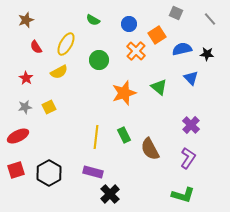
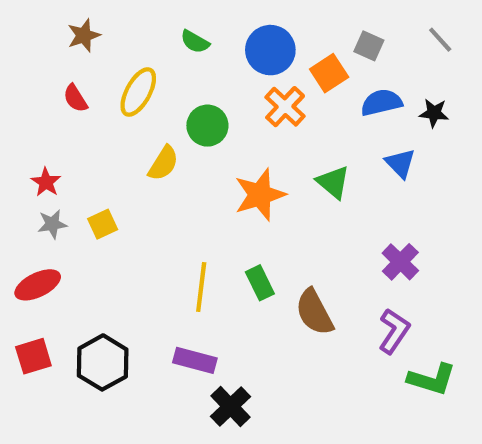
gray square: (176, 13) -> (369, 46), moved
brown star: (26, 20) -> (84, 35), moved
blue circle: (129, 24) -> (270, 50), size x1.5
yellow semicircle: (59, 72) -> (163, 163), moved, turned -30
red star: (26, 78) -> (46, 182), moved
green L-shape: (183, 195) -> (432, 379), moved

